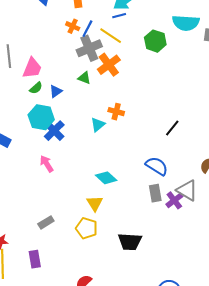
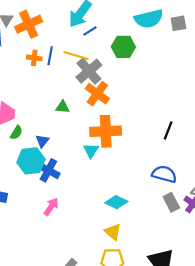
blue line: (119, 16) -> (90, 31), moved
gray cross: (89, 48) -> (89, 71), moved
orange cross: (109, 65) -> (97, 94), moved
blue triangle: (56, 91) -> (42, 141), moved
orange cross: (116, 112) -> (106, 131), size x1.8
pink arrow: (47, 164) -> (51, 207), turned 84

